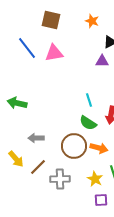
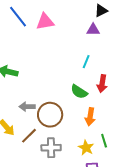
cyan line: (89, 100) -> (86, 62), moved, turned 40
brown circle: (74, 146) -> (50, 115), moved
orange arrow: (99, 148) -> (90, 117), turned 84

